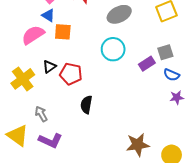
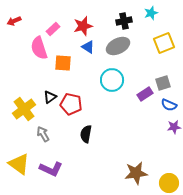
blue triangle: (48, 15) -> (88, 47), moved
pink semicircle: (33, 35) -> (39, 48), moved, turned -75
gray arrow: (41, 114) -> (43, 134), moved

